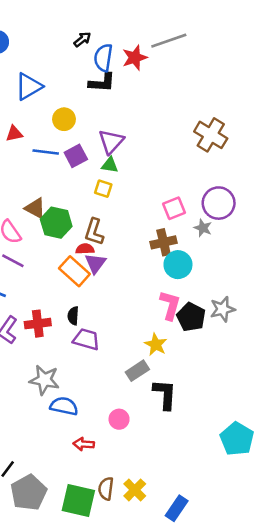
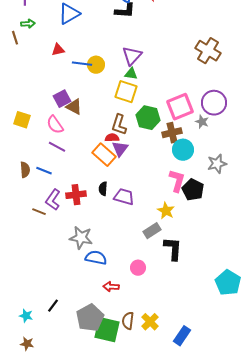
yellow circle: (64, 119) -> (96, 65), moved
purple square: (76, 156) -> (62, 99), moved
yellow square: (103, 189) -> (126, 92), size x1.6
pink square: (174, 208) -> (180, 107), size x1.5
green hexagon: (56, 223) -> (148, 118), moved
gray star: (223, 309) -> (217, 164), moved
purple trapezoid: (86, 339) -> (124, 197), moved
gray pentagon: (29, 493) -> (90, 318), moved

